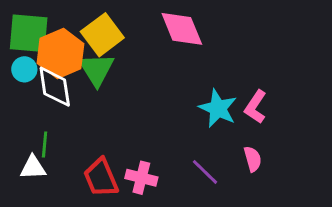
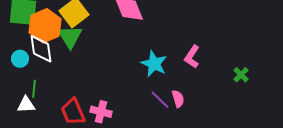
cyan circle: (24, 69) -> (20, 59), moved
pink L-shape: (256, 107) -> (192, 57), moved
purple line: (205, 172) -> (160, 100), moved

